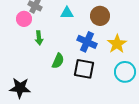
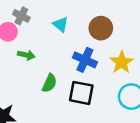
cyan triangle: (67, 13) -> (60, 24), turned 40
green arrow: (39, 38) -> (26, 55), turned -72

